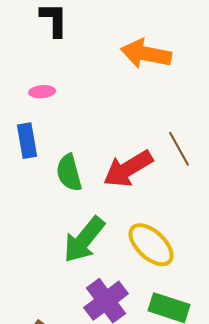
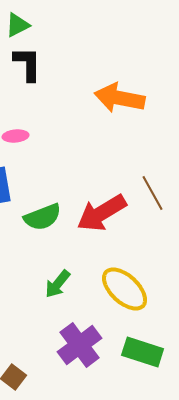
green semicircle: (69, 173) -> (43, 217), turned -96
green arrow: (84, 240) -> (58, 284), size x0.6

